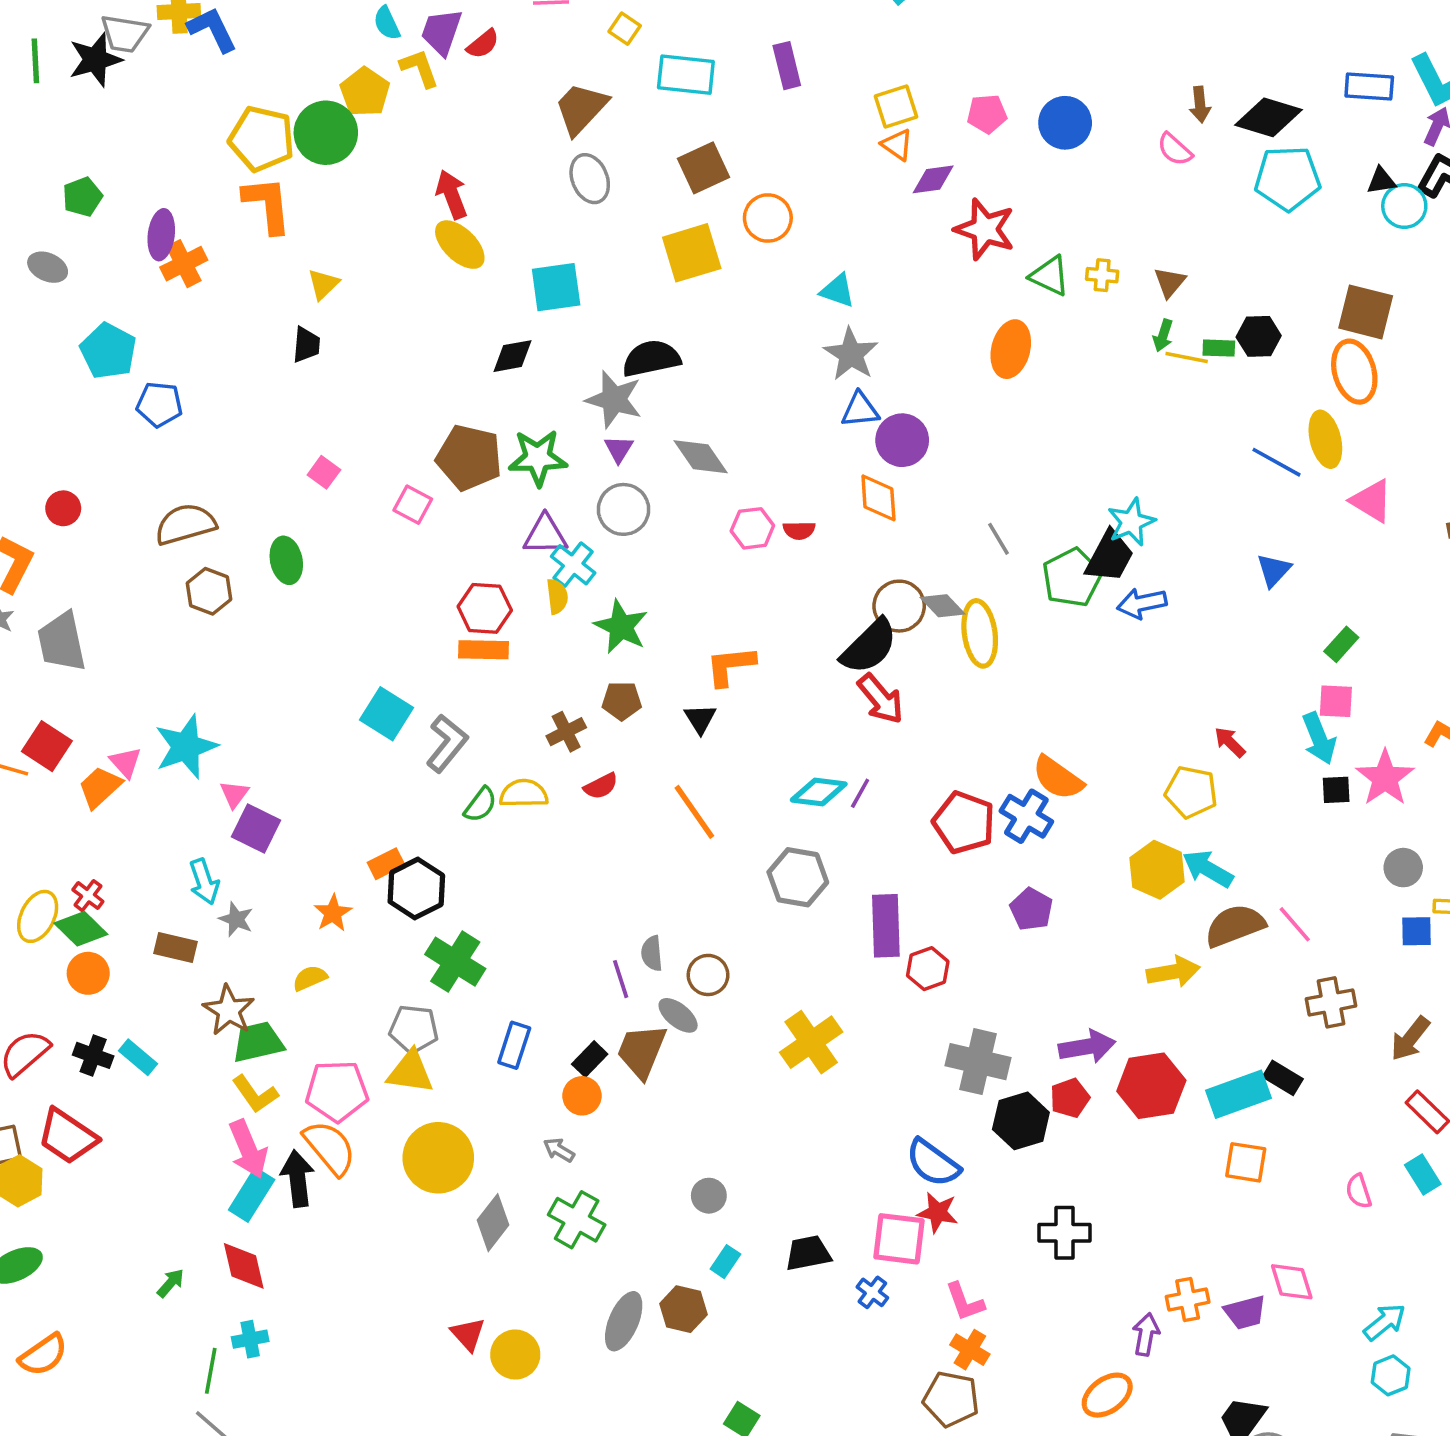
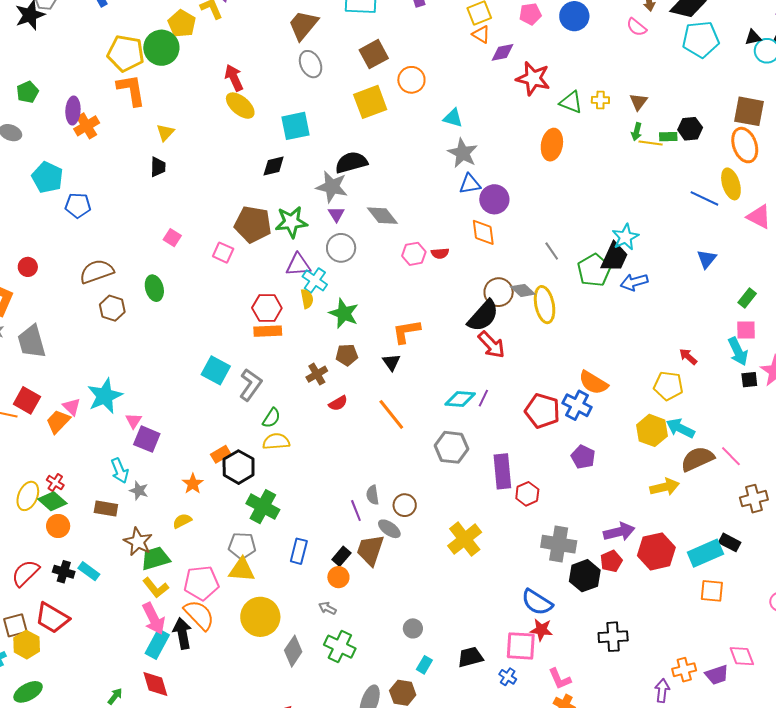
yellow semicircle: (524, 794) -> (276, 442), moved

